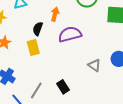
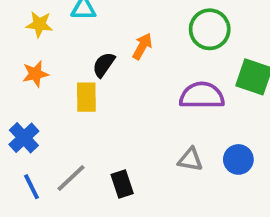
purple semicircle: (70, 34) -> (202, 96), moved
gray triangle: (94, 65) -> (190, 160), turned -40

